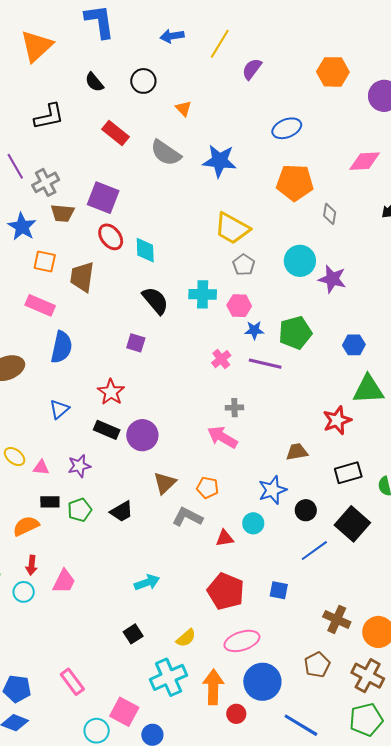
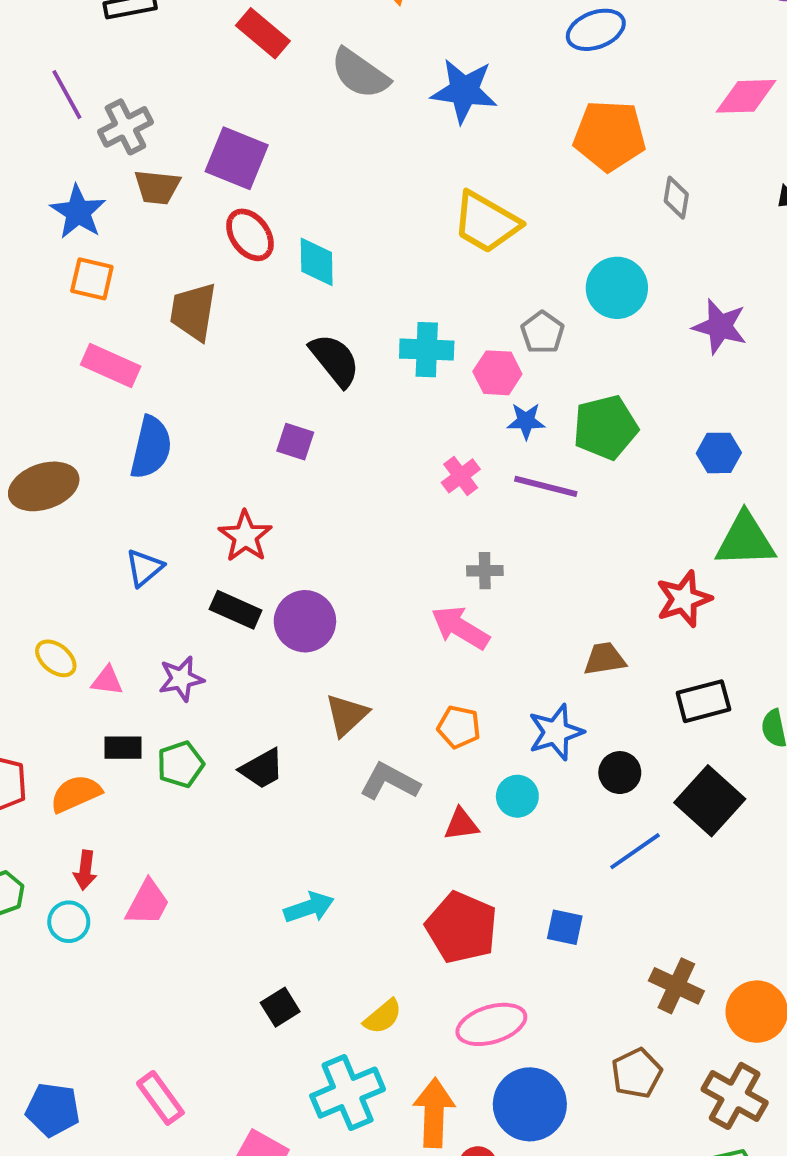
orange square: (45, 261) -> (92, 279), moved
gray pentagon: (244, 265) -> (542, 332), moved
purple star: (332, 279) -> (720, 326), moved
orange pentagon: (208, 488) -> (459, 727), moved

